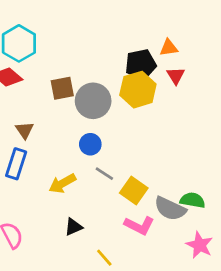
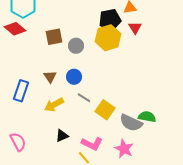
gray circle: (93, 101) -> (76, 46), size x0.6
brown triangle: (24, 130) -> (50, 77), moved
pink L-shape: (139, 225) -> (92, 144), moved
pink star: (200, 245) -> (124, 149), moved

